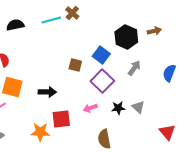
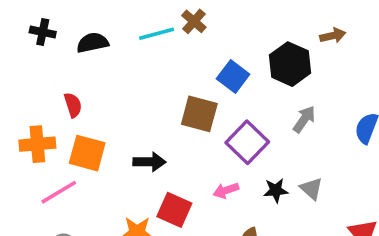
brown arrow: (154, 31) -> (333, 36), moved
blue square: (101, 55) -> (233, 77), moved
brown square: (75, 65) -> (199, 114), size x1.5
red square: (61, 119) -> (174, 210), turned 30

